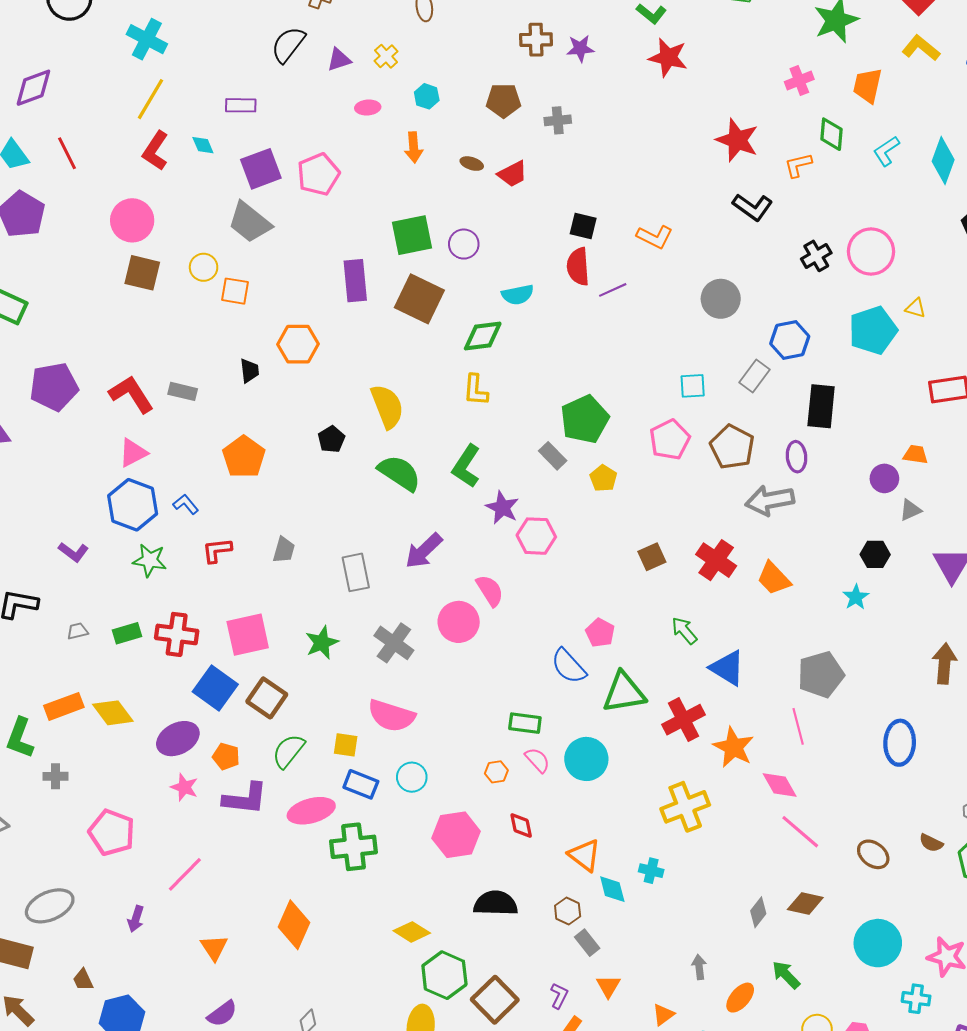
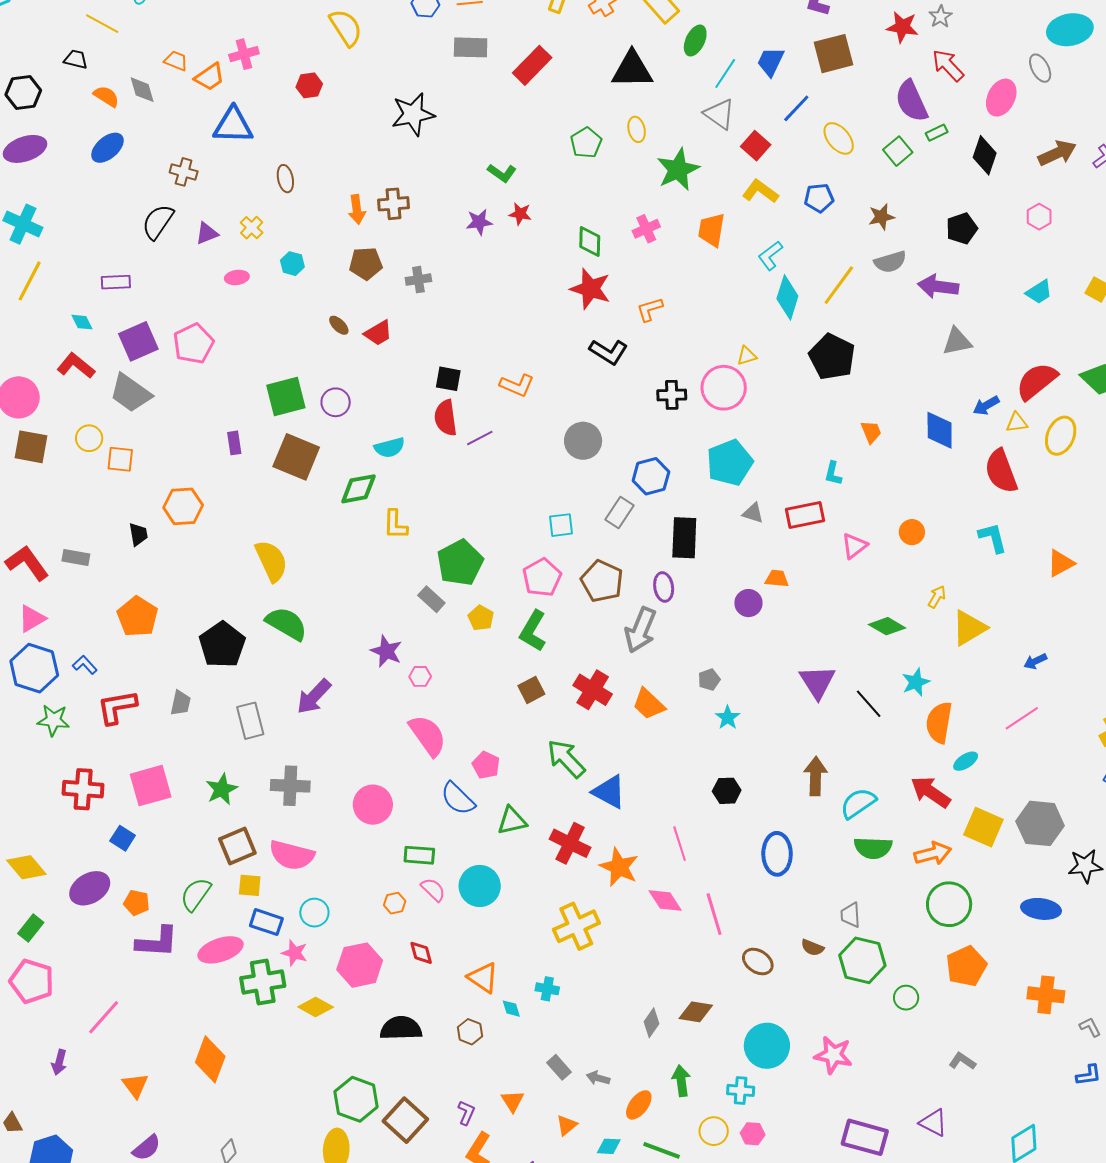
purple star: (580, 48) -> (479, 222), moved
red star: (668, 57) -> (520, 214), size x0.6
green diamond: (831, 134) -> (590, 241), moved
orange arrow: (414, 147) -> (357, 209), moved
red L-shape: (155, 151) -> (76, 366), moved, turned 99
cyan L-shape: (886, 151) -> (770, 256), moved
brown ellipse: (472, 164) -> (339, 325), turned 30
black cross: (816, 256) -> (672, 395), turned 32
purple rectangle: (355, 281) -> (234, 443), size x0.6
yellow triangle: (915, 308) -> (747, 356), moved, turned -30
yellow L-shape: (476, 390) -> (395, 524), moved
black pentagon: (331, 439) -> (222, 645), moved, size x1.8
green L-shape: (466, 466) -> (533, 631), moved
gray arrow: (770, 500) -> (640, 630), turned -54
gray triangle: (910, 510) -> (753, 513), moved, turned 45
pink hexagon: (536, 536) -> (420, 676), size x0.6
red L-shape: (217, 550) -> (117, 707), size x1.4
black hexagon: (875, 554) -> (727, 791), moved
pink semicircle: (490, 591) -> (428, 735), moved, size x1.4
pink circle: (459, 622) -> (373, 805), moved
green arrow: (684, 631) -> (566, 759), size x1.5
green rectangle: (127, 633) -> (31, 928), moved, turned -32
gray cross: (394, 643) -> (290, 786), turned -30
gray pentagon: (821, 675) -> (709, 680), moved, size x0.5
blue square: (215, 688) -> (123, 838), size x0.6
green triangle: (624, 693) -> (512, 821), size x0.7
brown square: (267, 698) -> (237, 846), moved, turned 36
red cross: (684, 720) -> (570, 843), turned -33
pink star: (184, 787) -> (295, 953), moved
pink line: (800, 832) -> (714, 914), moved, turned 36
cyan diamond: (612, 889) -> (511, 1009), size x0.7
yellow diamond: (412, 932) -> (316, 1007), moved
gray rectangle: (587, 943) -> (559, 1067), moved
gray arrow: (699, 967) -> (598, 1078), turned -65
green arrow: (786, 975) -> (681, 1081), turned 40
cyan cross: (916, 999) -> (741, 1090), moved

